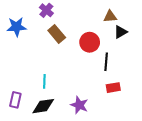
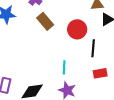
cyan line: (44, 81) -> (64, 67), moved

